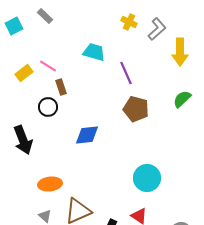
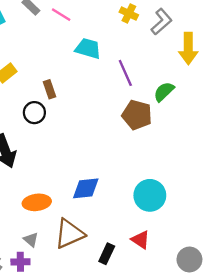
pink line: (48, 66) -> (61, 15), moved
green semicircle: (182, 99) -> (164, 92), moved
blue diamond: (87, 135) -> (86, 188), moved

